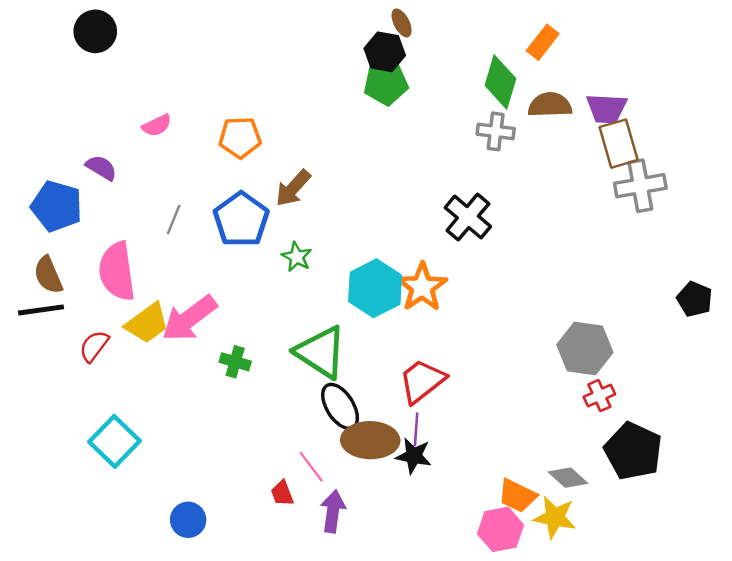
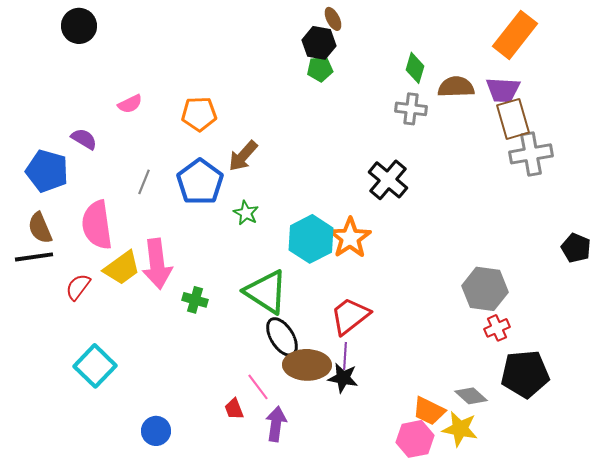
orange rectangle: (543, 42) -> (515, 35), moved, size x1.6
green diamond: (500, 82) -> (415, 68), size x0.7
green pentagon: (386, 83) -> (320, 69), size x0.7
pink arrow: (189, 318) -> (157, 264), turned -60
black pentagon: (633, 451) -> (525, 374), turned -30

